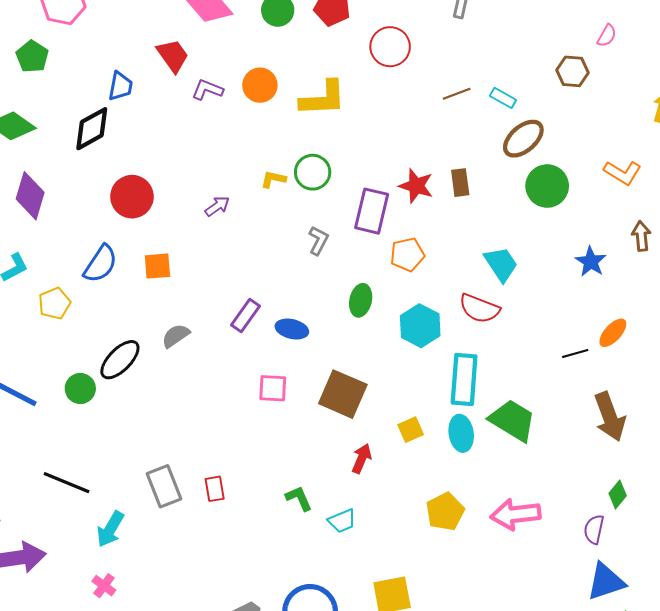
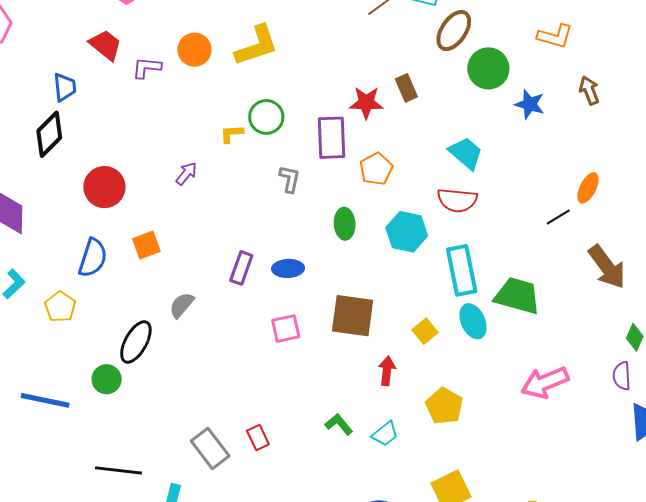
blue star: (591, 262) -> (530, 104), moved
yellow pentagon: (445, 512) -> (444, 406), moved

